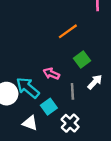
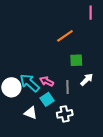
green square: (82, 60) -> (76, 60), turned 32
pink arrow: (51, 74) -> (47, 81), moved
white cross: (70, 123) -> (65, 114), turned 35

